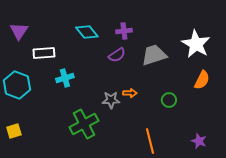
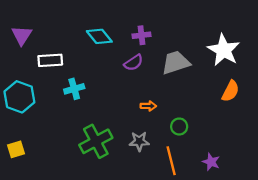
gray star: (111, 100) -> (139, 141), moved
green circle: (169, 100) -> (179, 127), moved
purple star: (199, 141) -> (211, 162), moved

